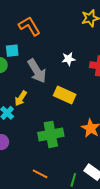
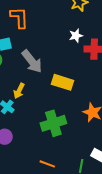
orange L-shape: (29, 26) -> (19, 18), turned 35
white star: (68, 59) -> (76, 36), moved

